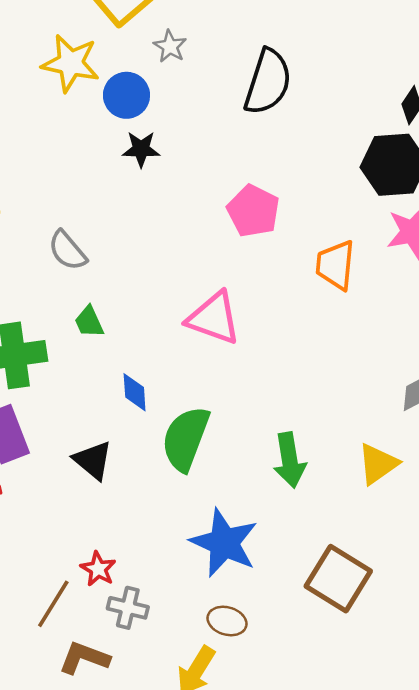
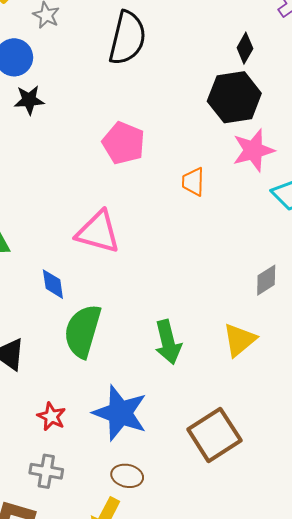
orange trapezoid: (335, 265) -> (193, 182), size x0.7
blue diamond: (135, 392) -> (53, 284), moved
red star: (98, 569) -> (51, 416), moved
brown square: (338, 579) -> (214, 435), turned 30

